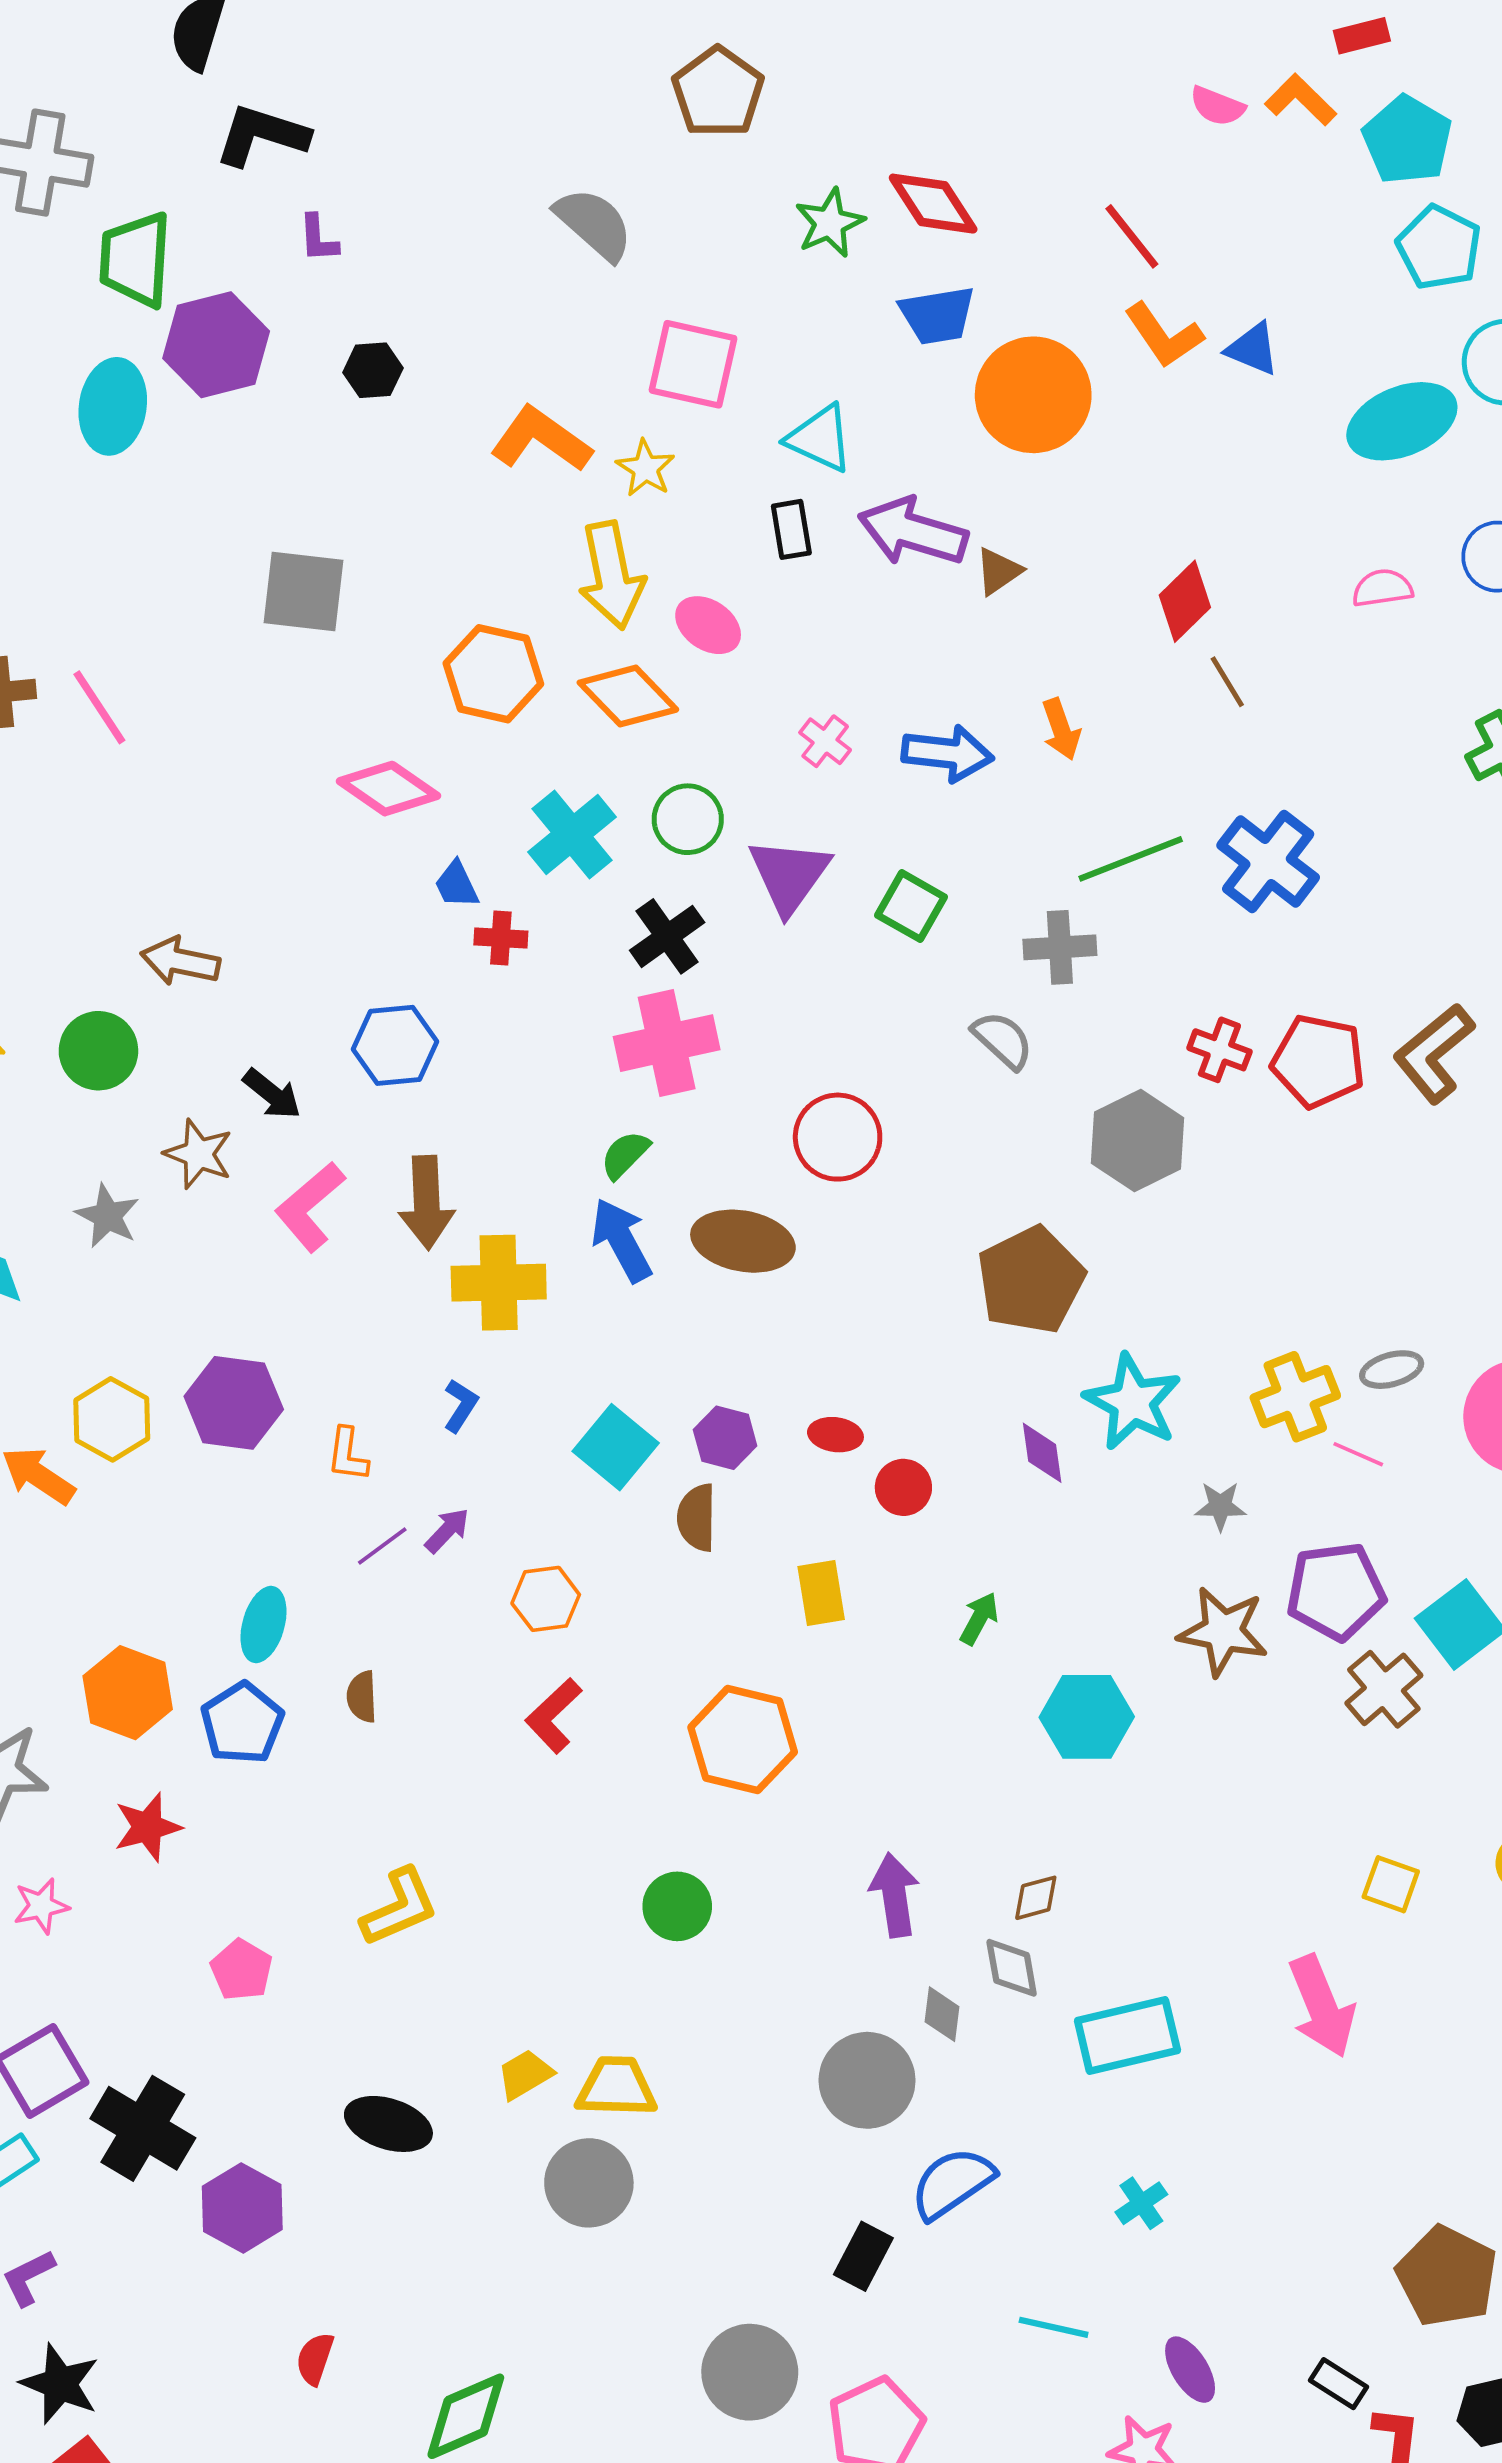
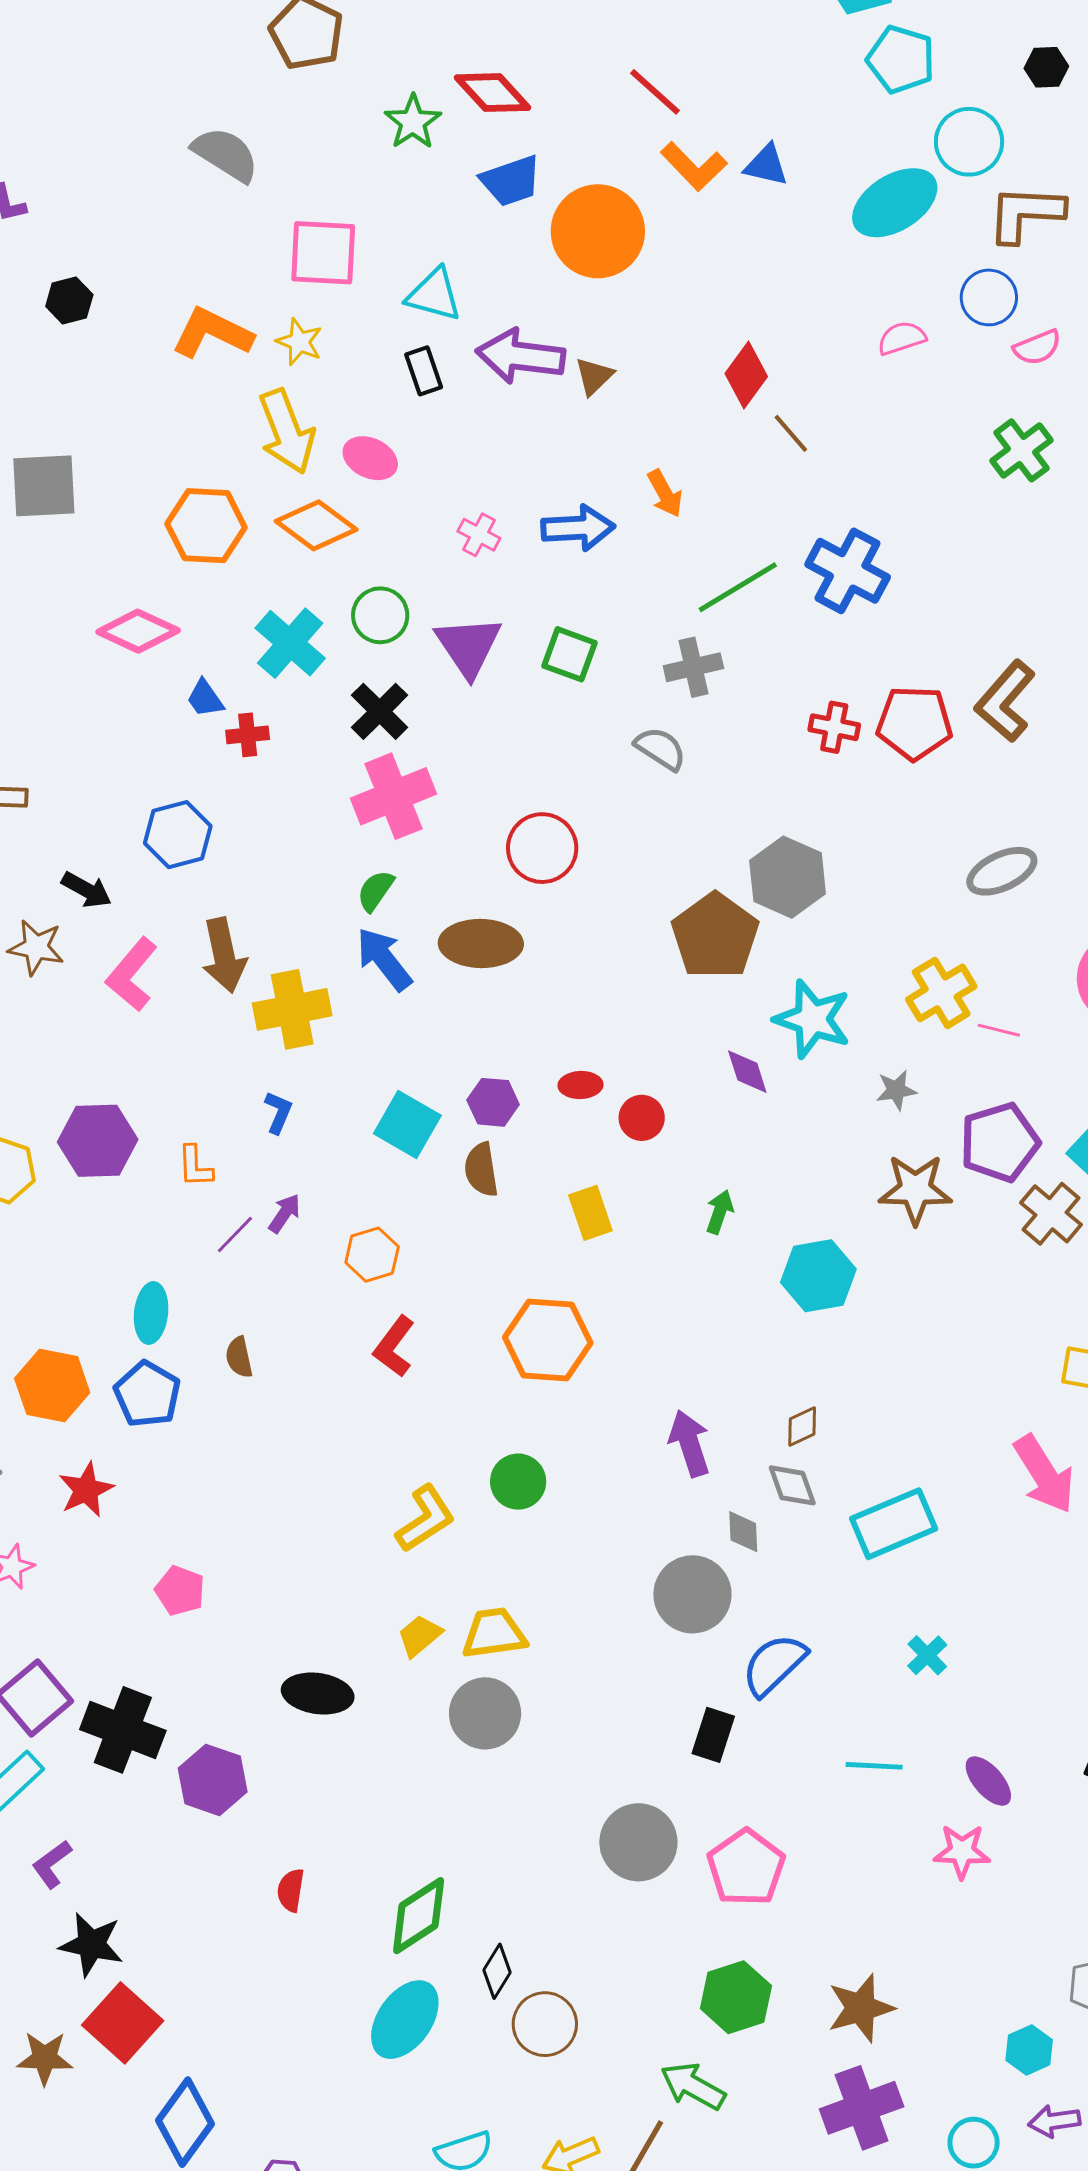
gray hexagon: (1138, 1141) -> (788, 877), moved
gray ellipse: (1392, 1370) -> (1002, 871), moved, size x1.4
yellow L-shape: (399, 1907) -> (425, 1519), moved

